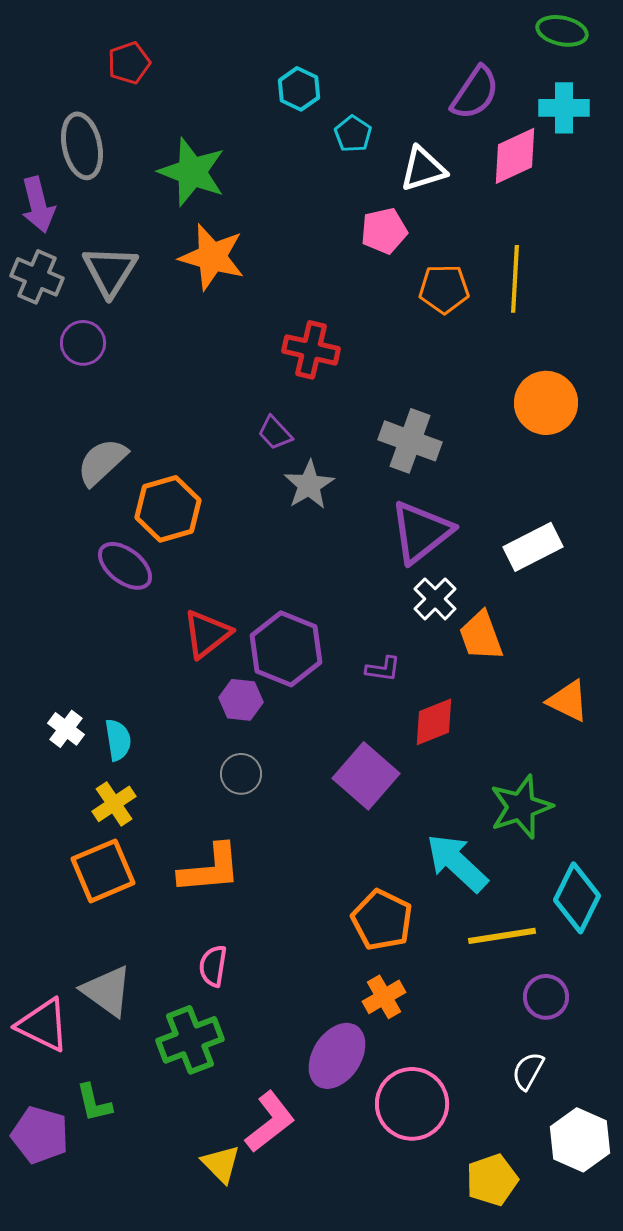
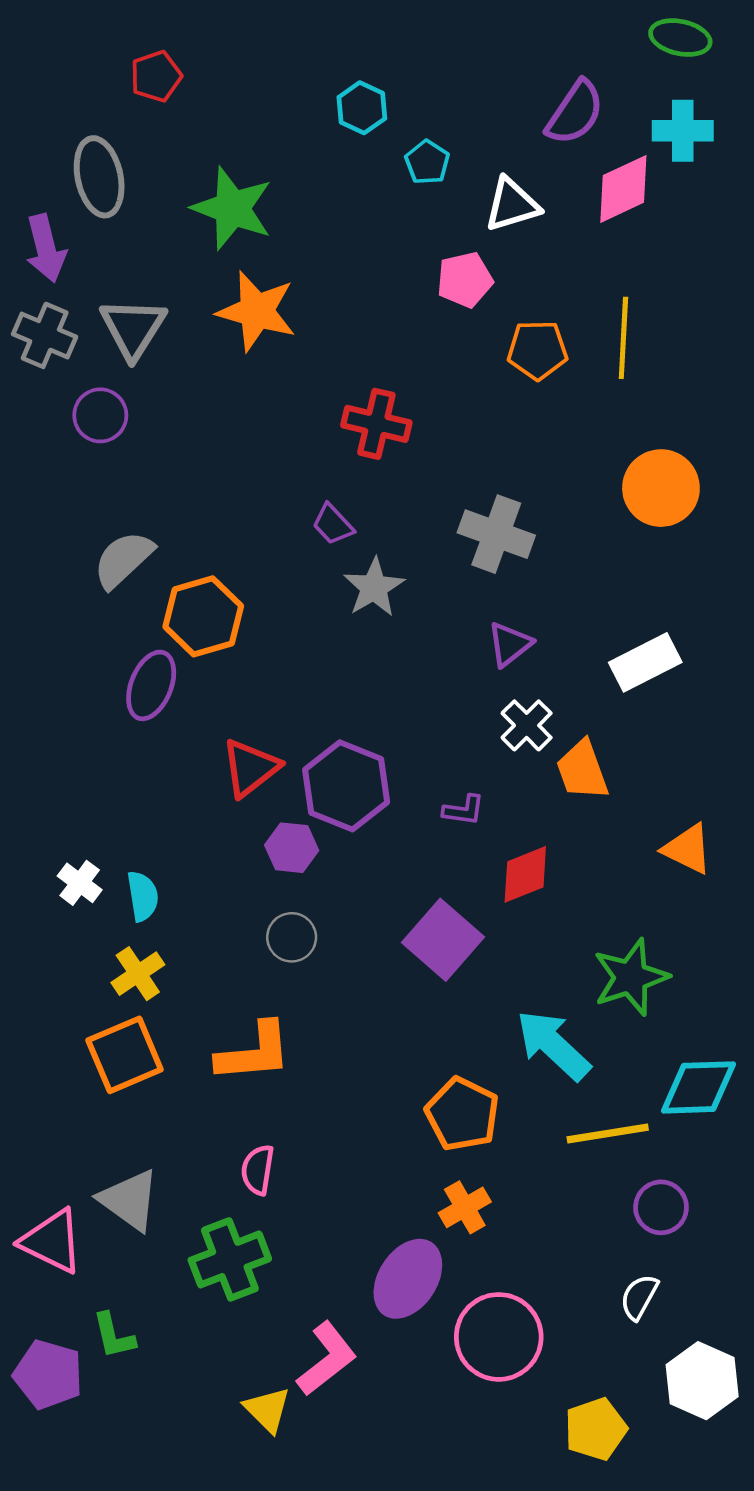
purple triangle: (421, 532) -> (510, 644), size x0.6
purple ellipse: (125, 566) -> (151, 685), turned 74
cyan diamond: (577, 898) -> (699, 1087), turned 62

